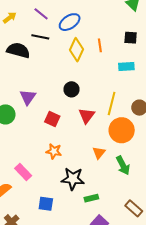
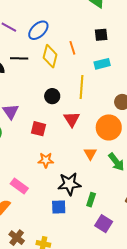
black line: (40, 37) -> (19, 58), moved
yellow line: (112, 103) -> (81, 87), moved
green rectangle: (91, 198) -> (91, 200), turned -48
blue square: (46, 204) -> (59, 207), moved

